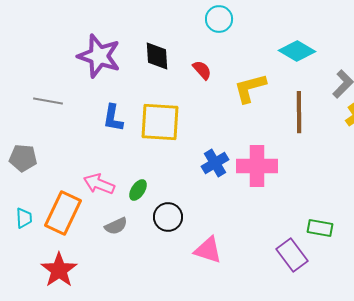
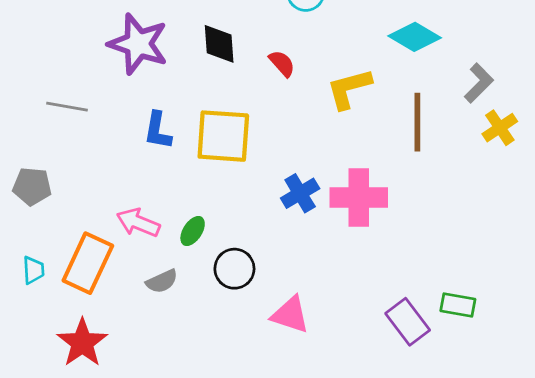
green rectangle: (320, 228) -> (458, 305), moved

